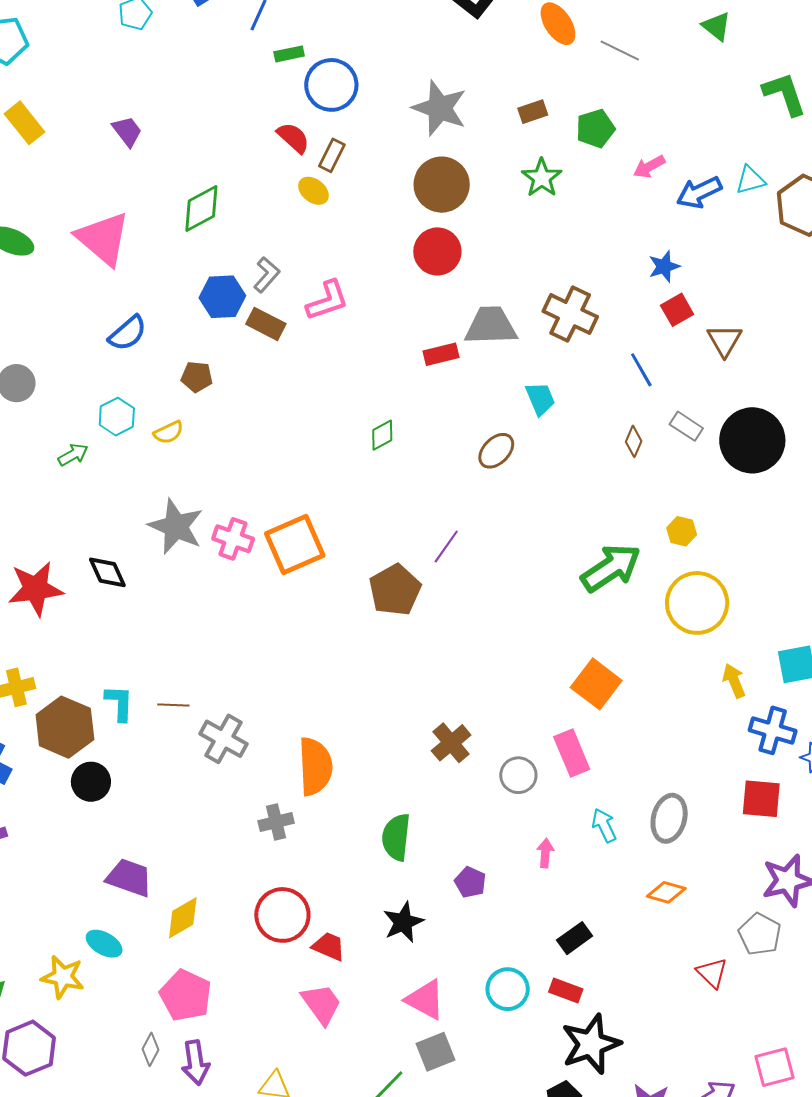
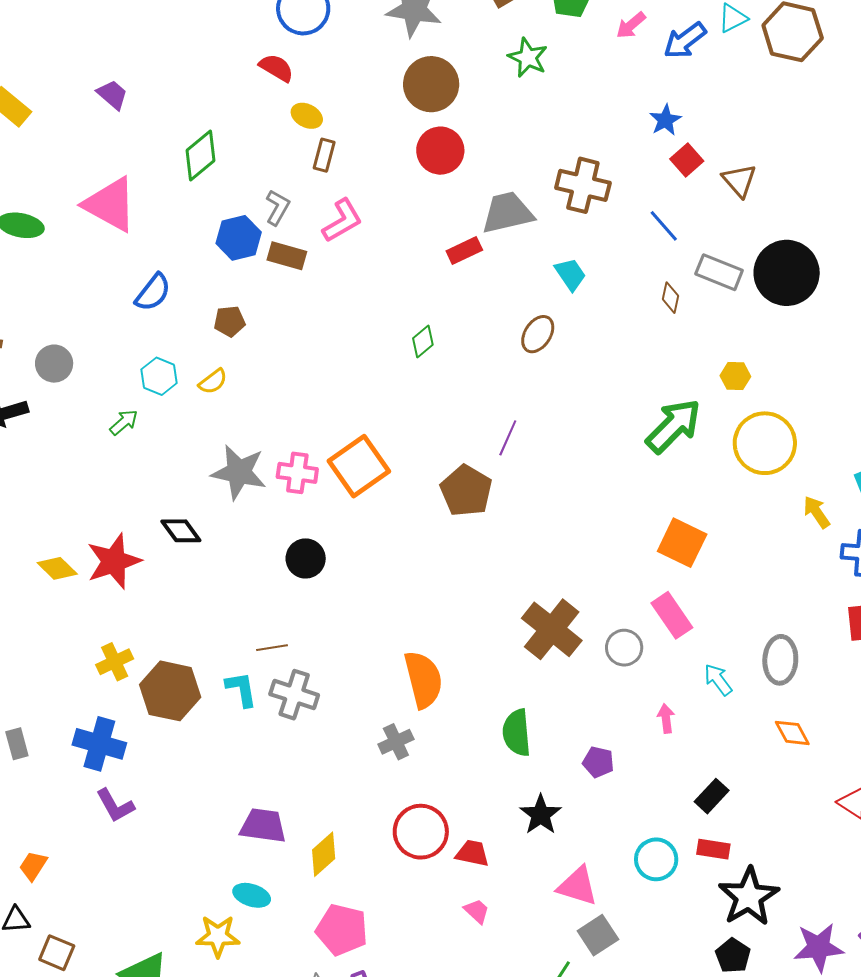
brown rectangle: (332, 155) -> (324, 155), moved
gray rectangle: (686, 426) -> (719, 272), size x1.4
cyan L-shape: (119, 703) -> (241, 689), moved
gray cross: (223, 739) -> (294, 695), moved
brown cross: (451, 743) -> (552, 629), size x1.5
black circle: (91, 782) -> (306, 558), moved
orange diamond: (666, 892) -> (792, 733), turned 57
pink trapezoid: (321, 1004) -> (477, 911), size x0.6

